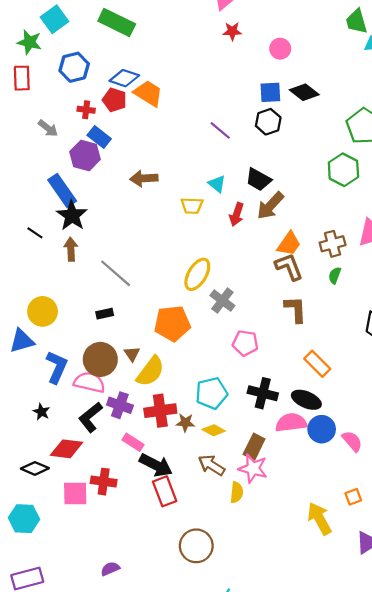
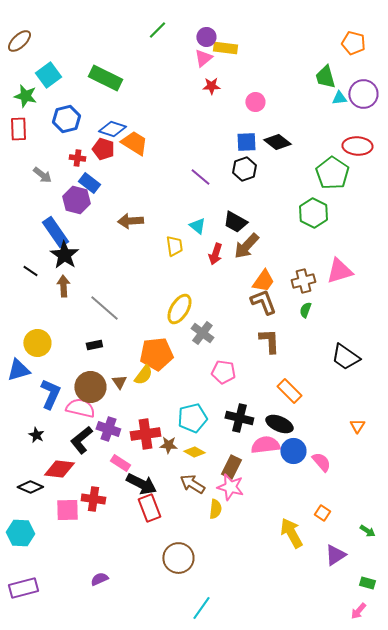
yellow trapezoid: (192, 206) -> (174, 246), turned -100
yellow semicircle: (150, 371) -> (143, 375), moved, size x0.7
orange square: (353, 497) -> (322, 513), turned -35

